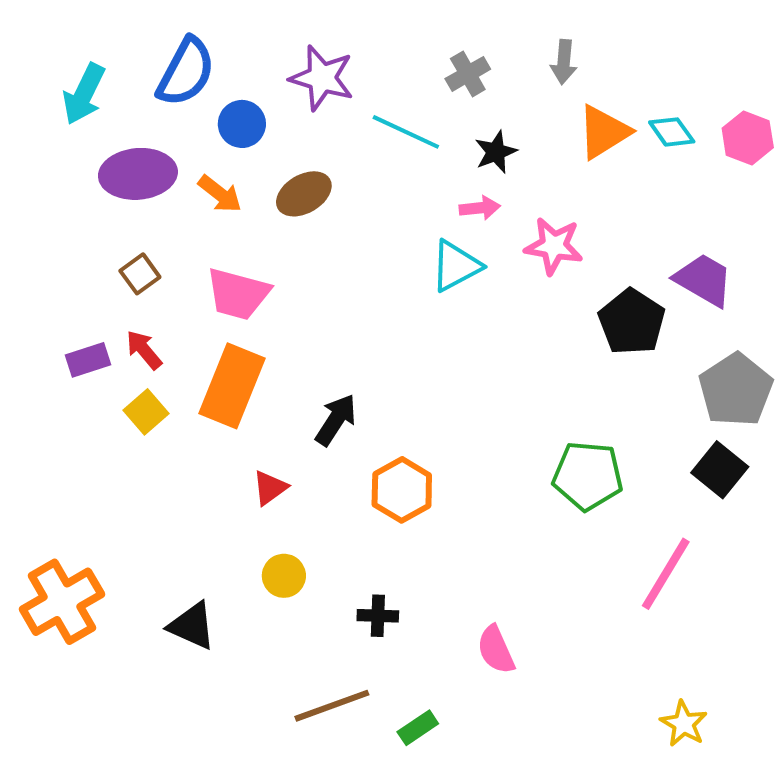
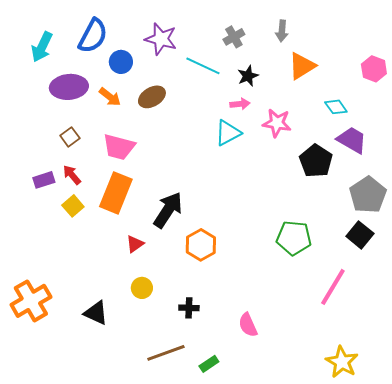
cyan diamond: (672, 132) -> (336, 107), moved
black arrow: (336, 420) -> (168, 210), size x1.4
yellow star: (684, 724) -> (342, 362), size x1.4

